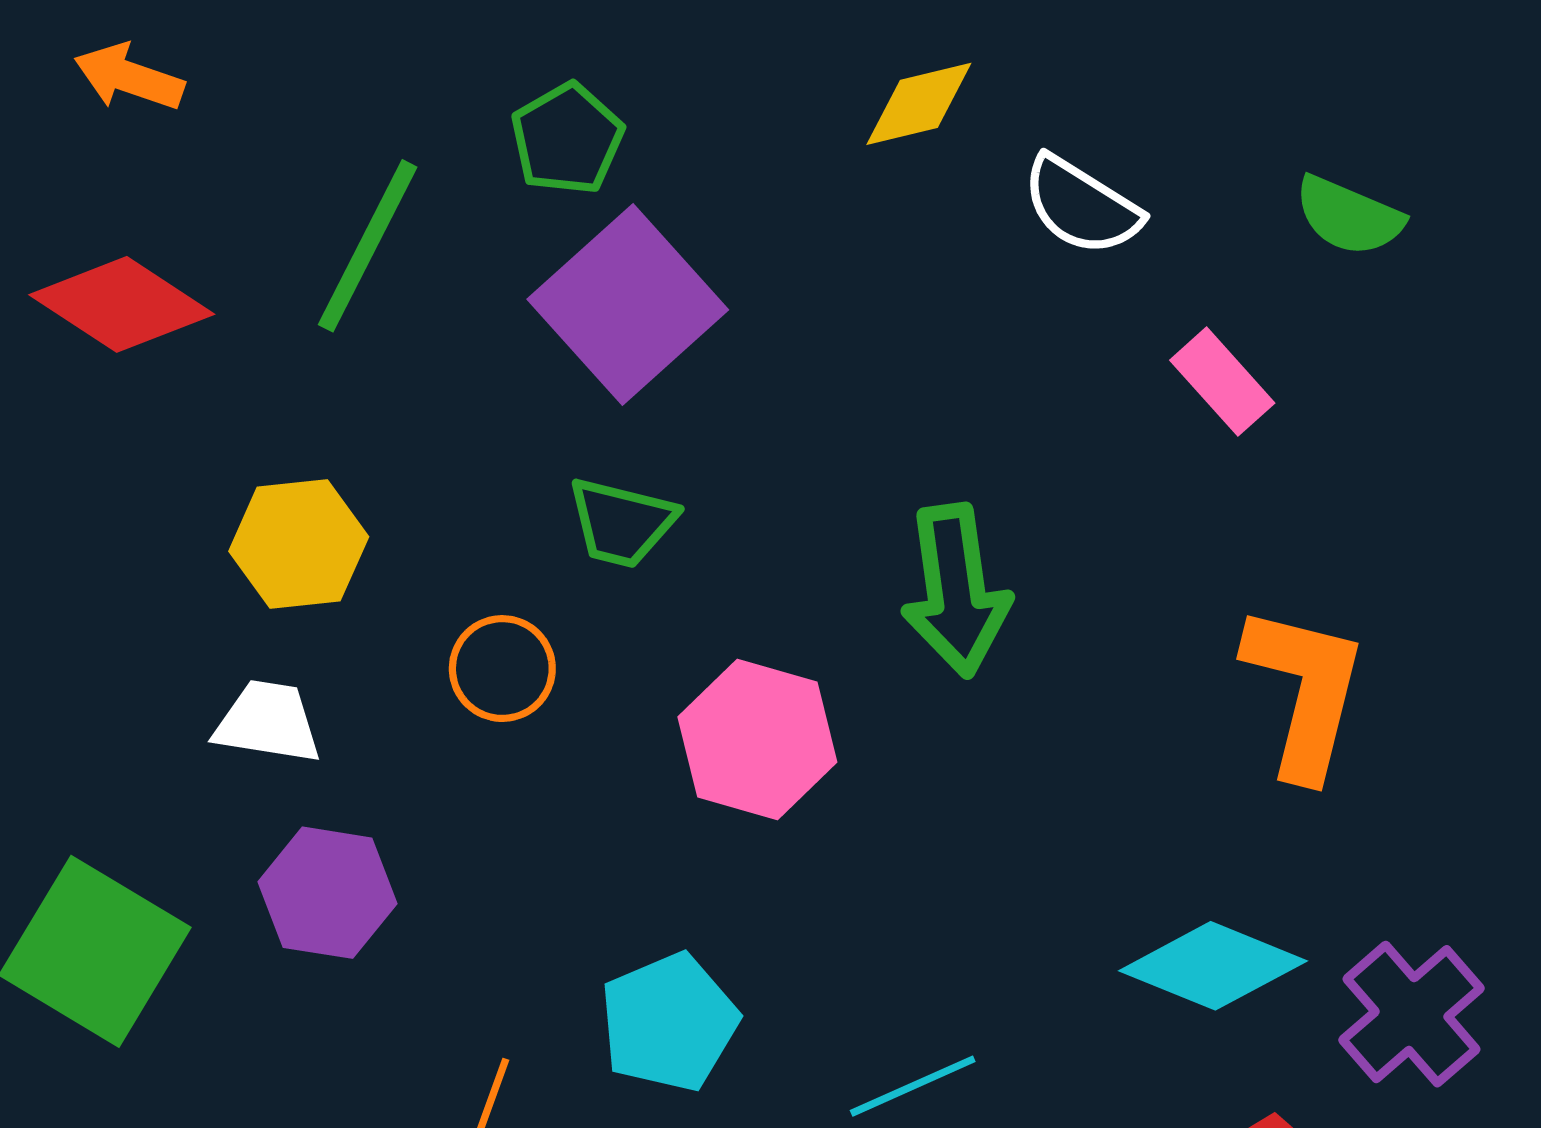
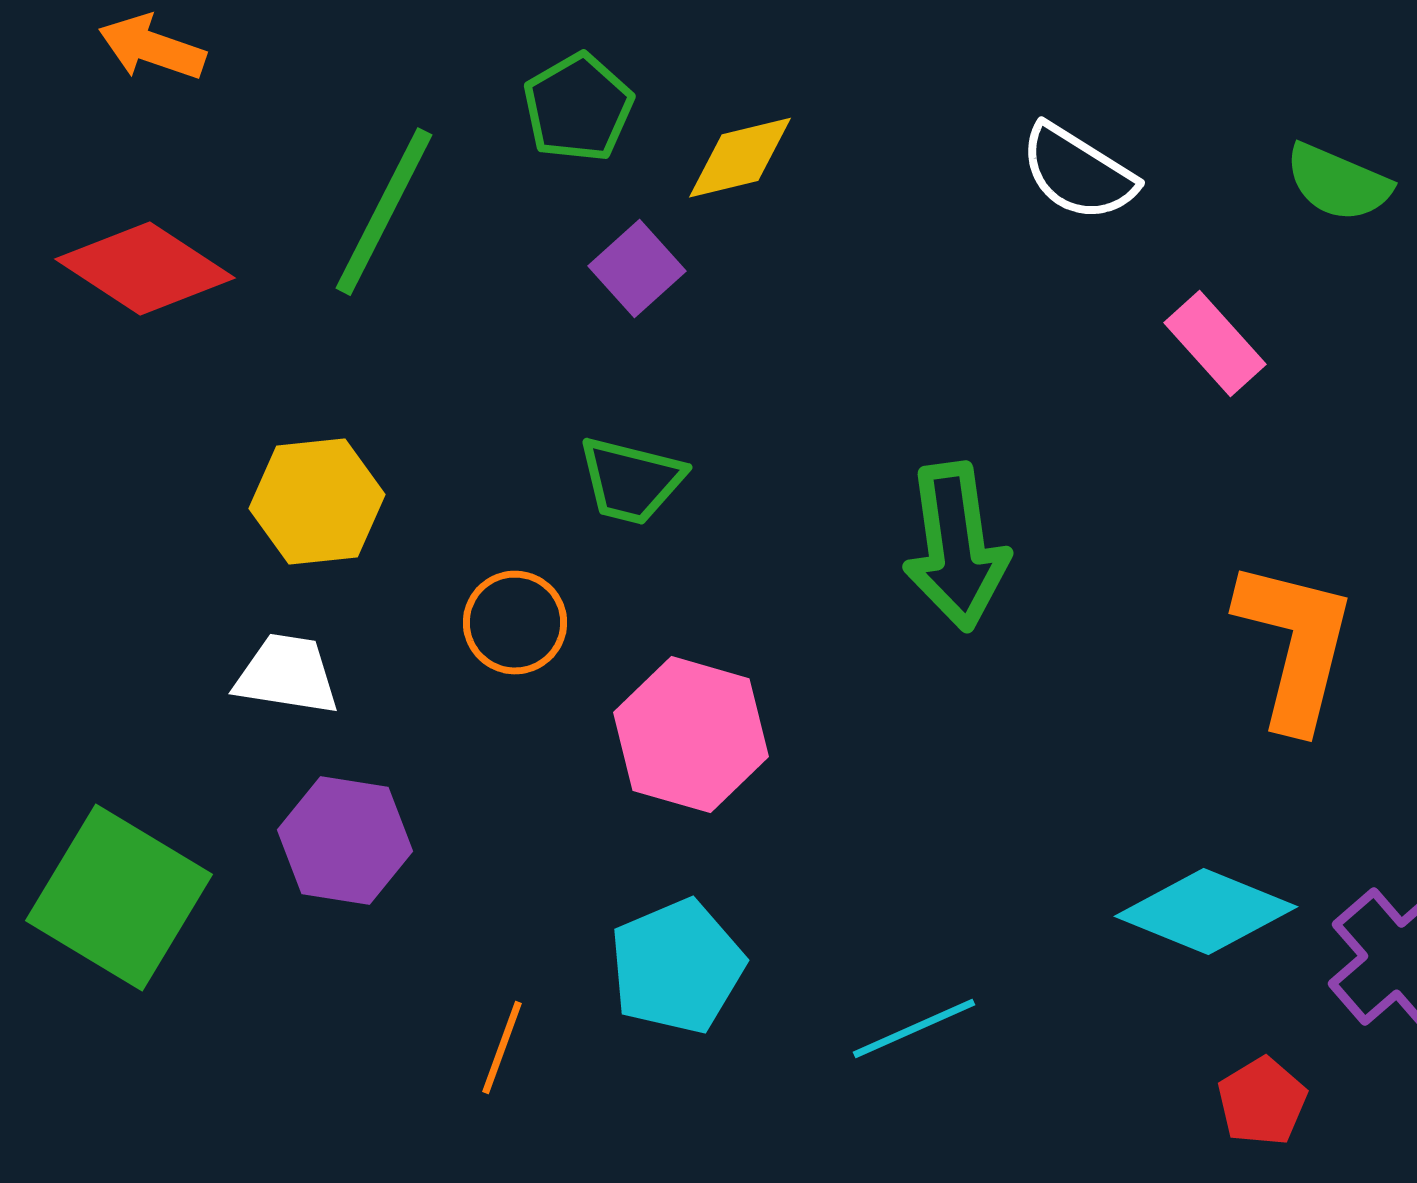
yellow diamond: (919, 104) -> (740, 158), moved
purple square: (628, 304) -> (637, 269), size x0.5
pink hexagon: (757, 739) -> (691, 735), moved

